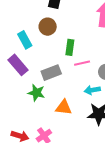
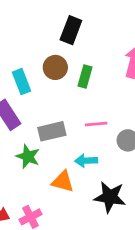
green rectangle: (70, 47) -> (85, 77), moved
cyan arrow: (92, 90) -> (86, 161), moved

